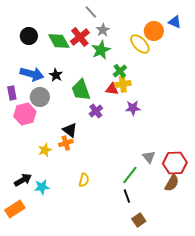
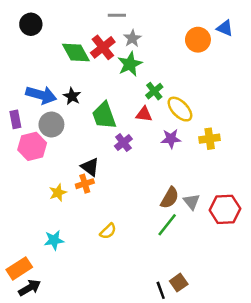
gray line: (91, 12) -> (117, 15), turned -48
black circle: (29, 36) -> (31, 24), moved
yellow ellipse: (140, 44) -> (180, 109), moved
yellow cross: (123, 84) -> (210, 139), moved
black arrow: (23, 180) -> (30, 288), moved
yellow semicircle: (84, 180) -> (108, 231), turned 32
brown semicircle: (172, 183) -> (170, 198), moved
black line: (127, 196) -> (161, 290), moved

